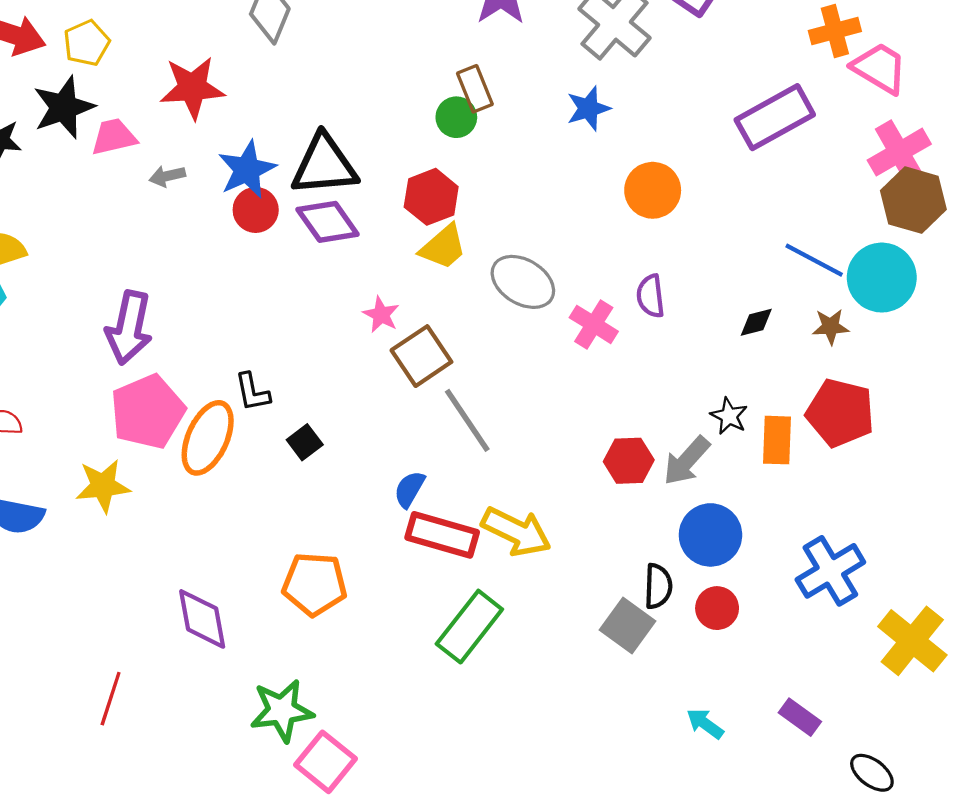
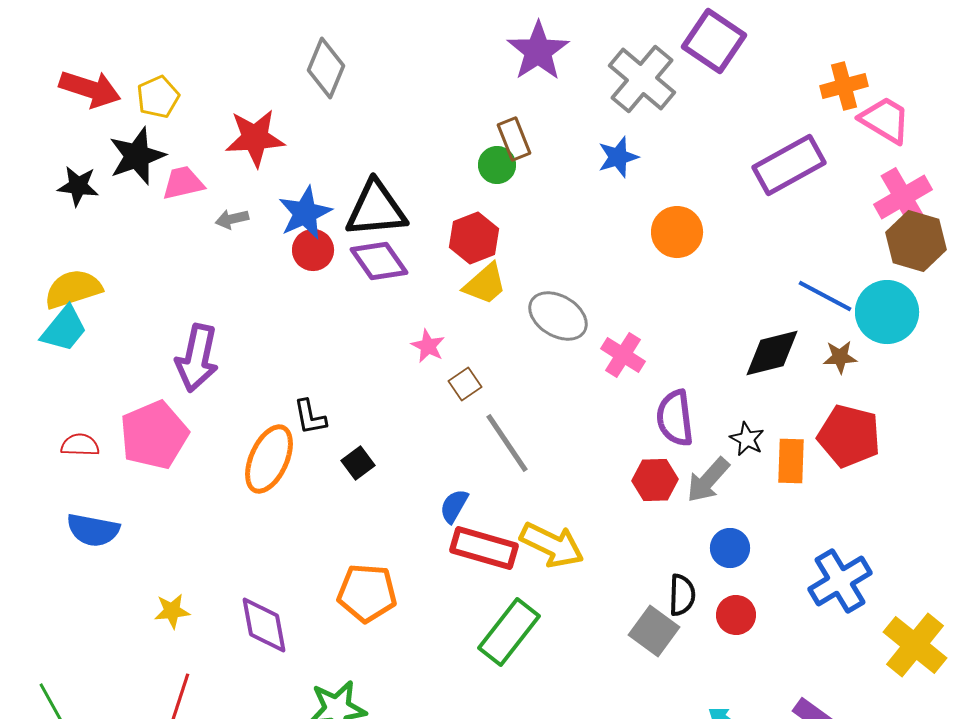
purple semicircle: (650, 296) -> (675, 418), moved, size x1.4
black diamond: (756, 322) -> (772, 353), size x1.8
brown square: (421, 356) -> (465, 384), size x0.6
pink pentagon: (148, 412) -> (154, 435), moved
yellow star: (103, 486) -> (172, 611), moved, size x0.7
blue circle: (710, 535) -> (730, 548), size x0.7

